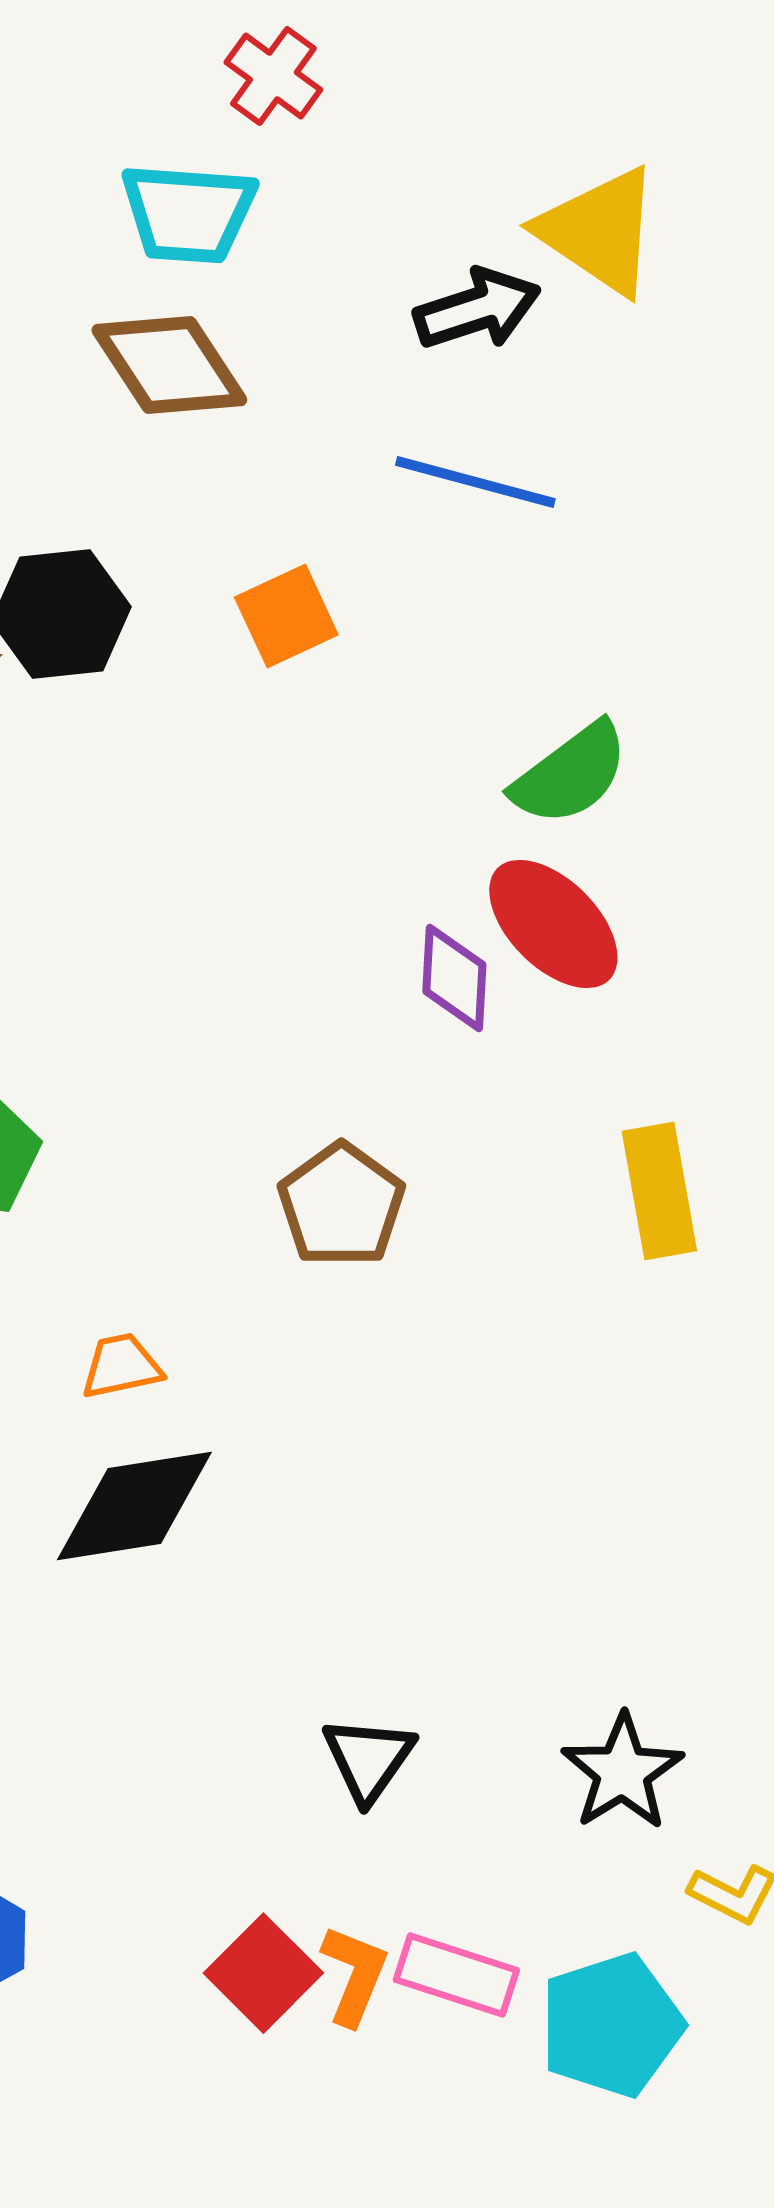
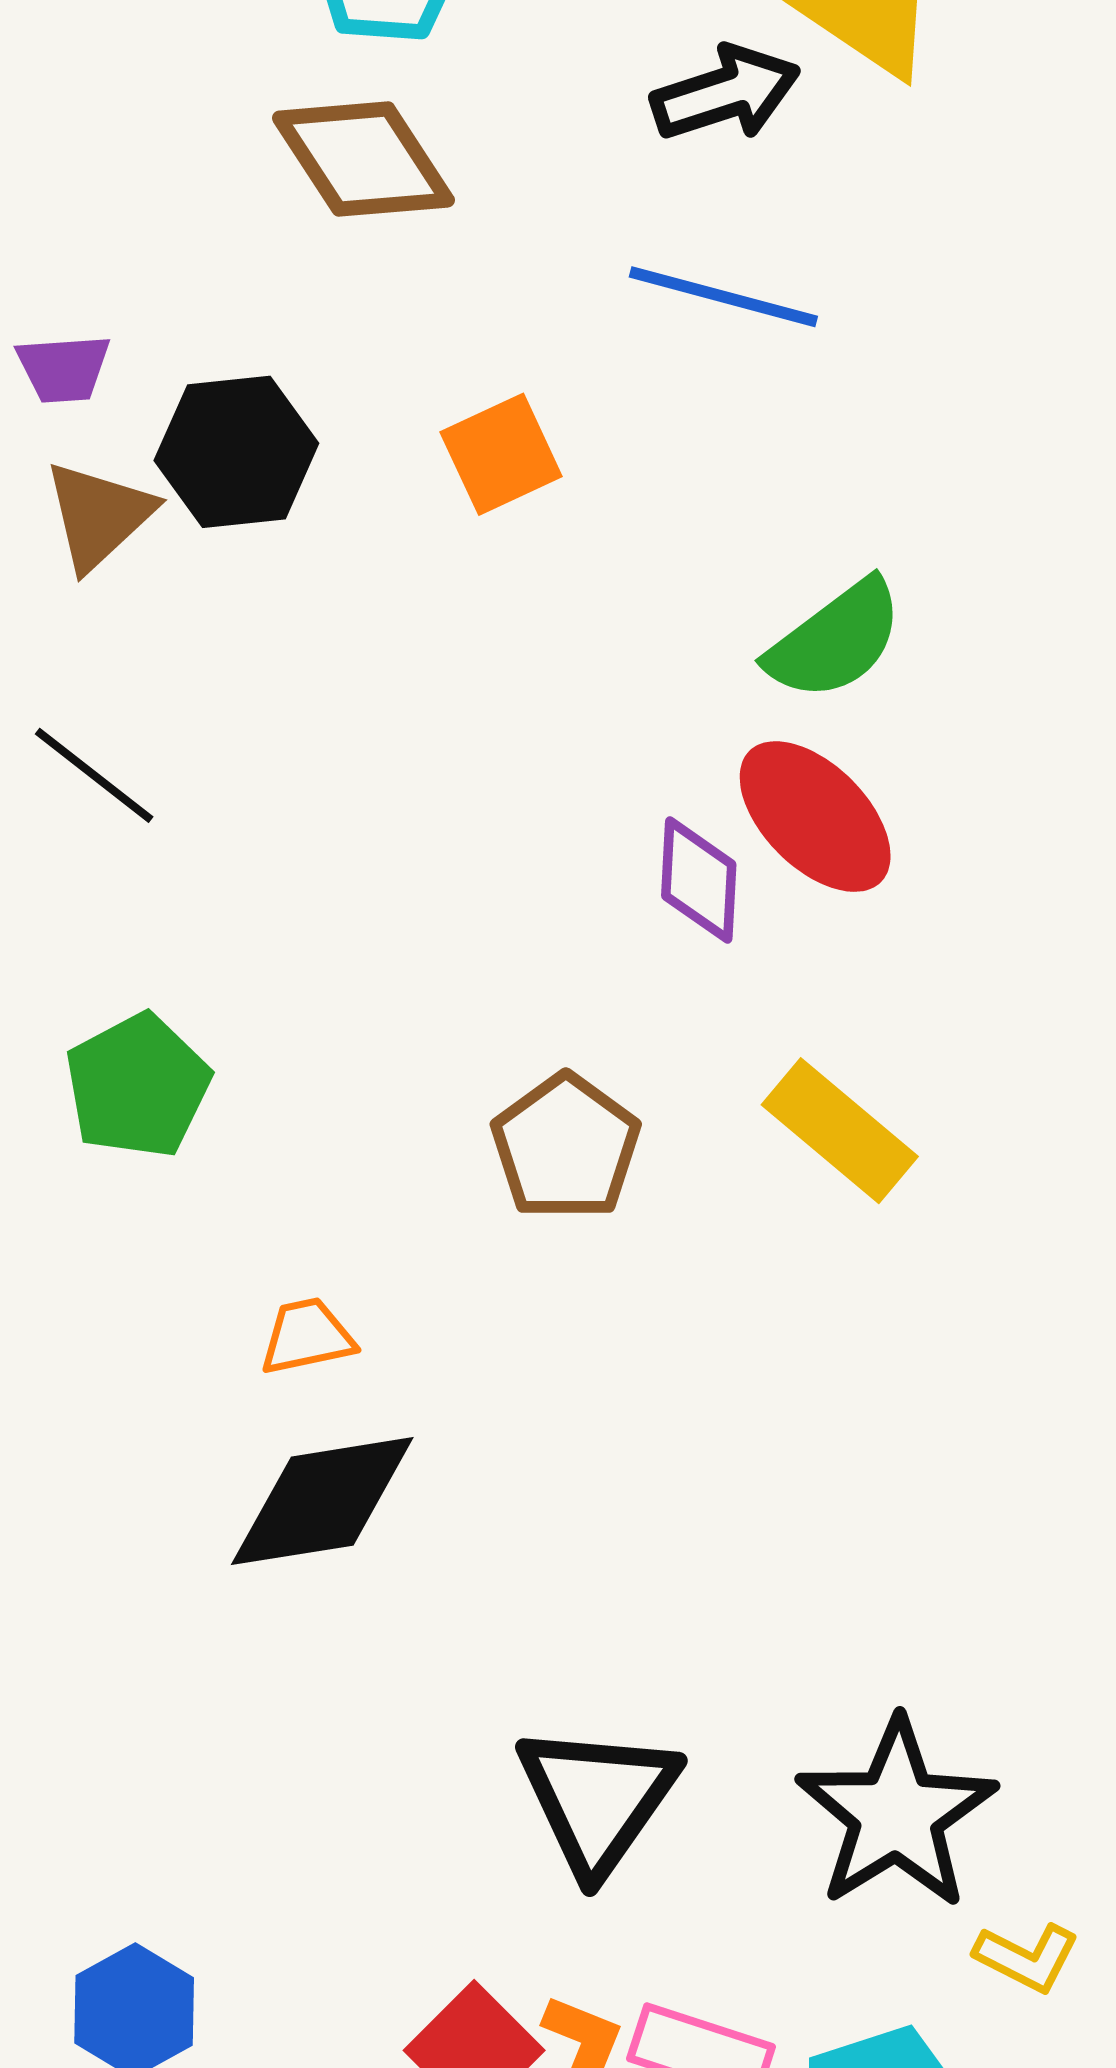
yellow rectangle: (659, 1191) -> (840, 1131), moved, turned -40
black triangle: (368, 1759) -> (598, 1799), size x1.5
black star: (622, 1772) -> (896, 1814), size x1.4

